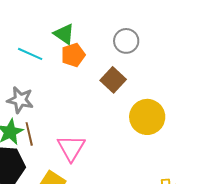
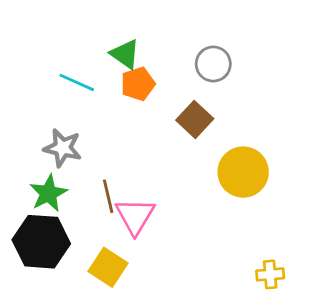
brown line: (29, 134) -> (108, 196), moved

